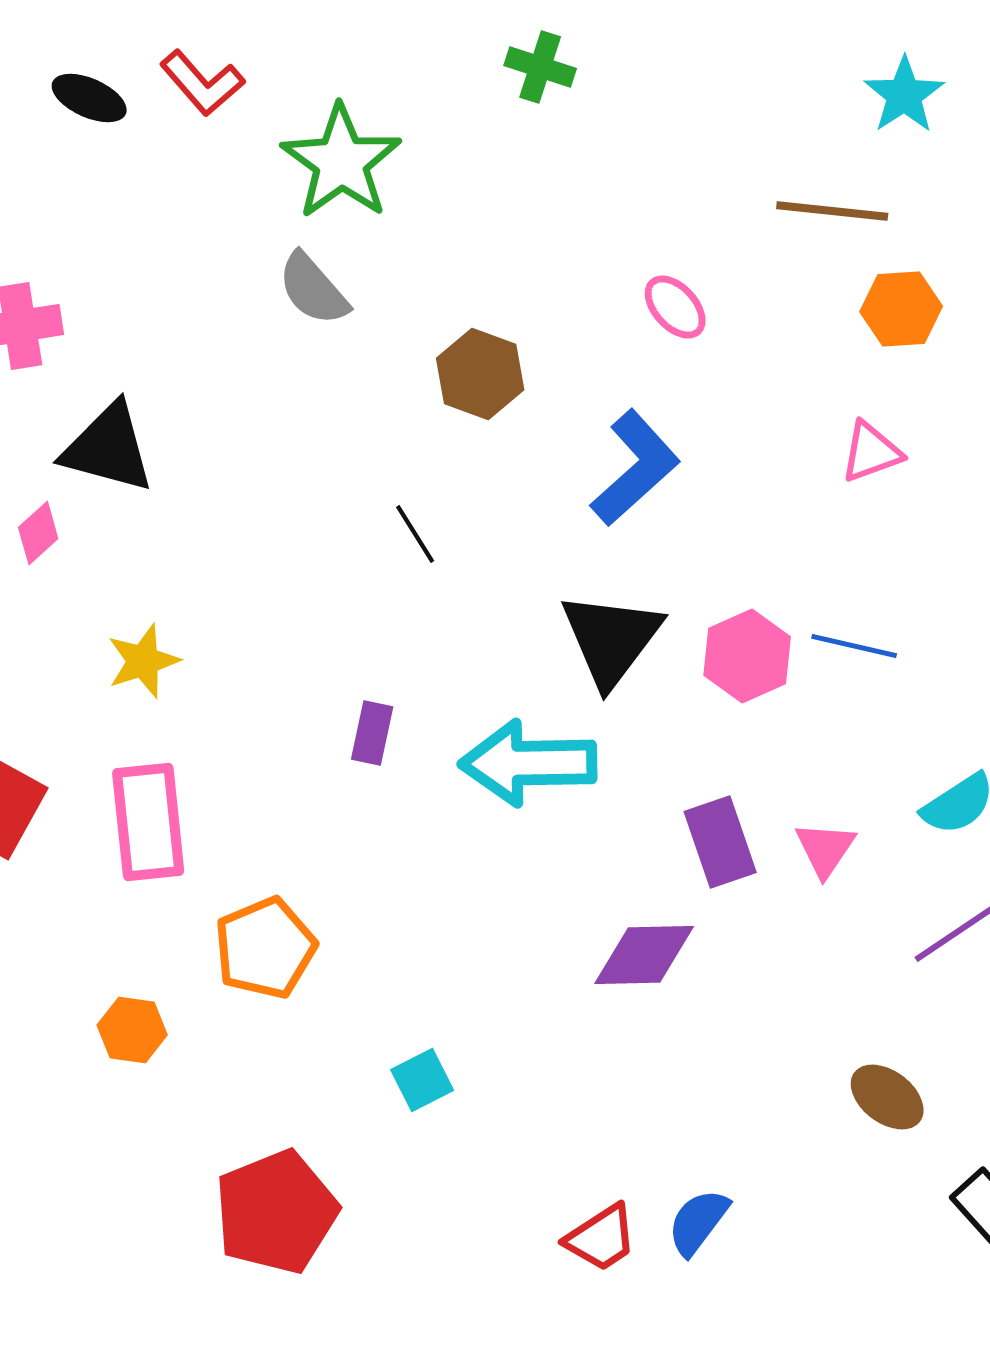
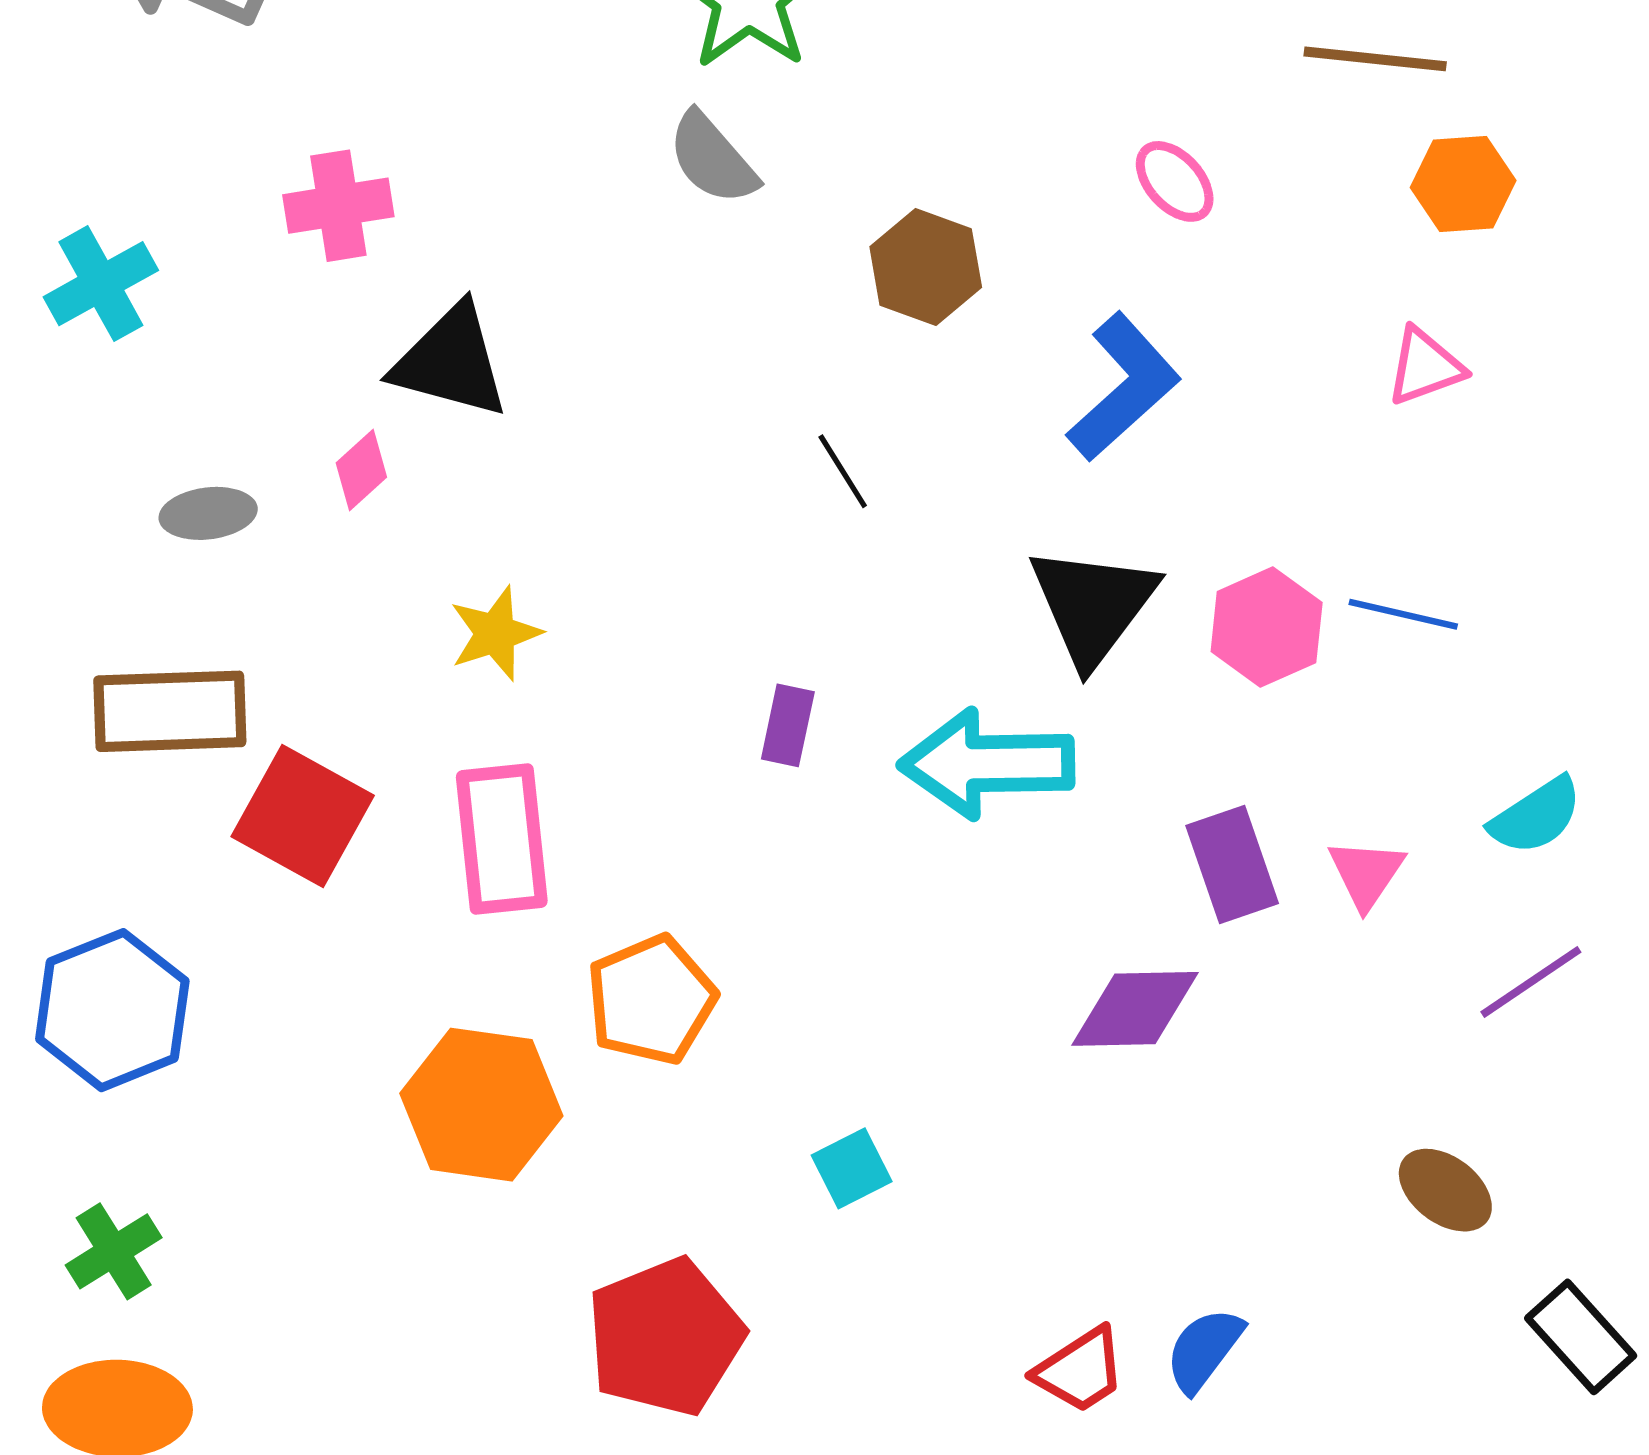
orange hexagon: (132, 1030) -> (481, 1105), size x1.8

